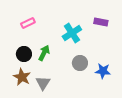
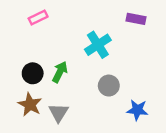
purple rectangle: (101, 22) -> (136, 19), moved
pink rectangle: (28, 23) -> (38, 18), moved
blue star: (103, 71) -> (137, 110), moved

